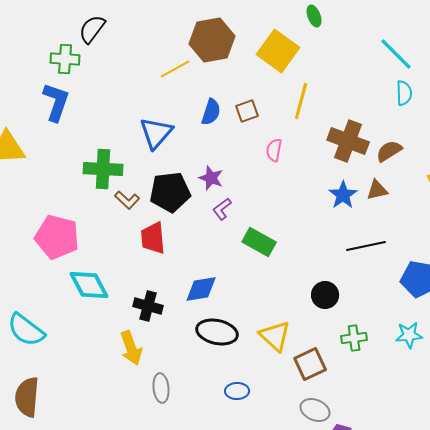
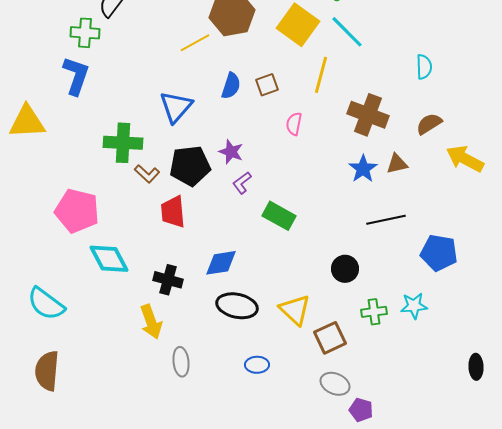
cyan line: (396, 54) -> (347, 32), moved
brown semicircle: (389, 151) -> (429, 124), moved
cyan star: (409, 335) -> (414, 306), moved

